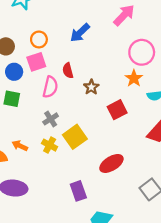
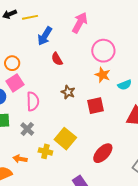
blue arrow: (80, 33) -> (45, 36), moved
red semicircle: (68, 71) -> (57, 59), moved
red square: (117, 110) -> (95, 106), turned 30
gray cross: (51, 119) -> (27, 129), moved

